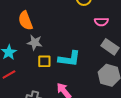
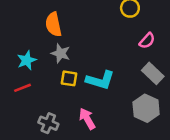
pink semicircle: (101, 22) -> (147, 41), turned -56

